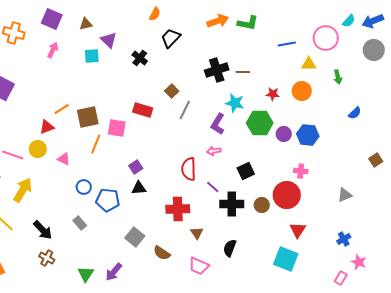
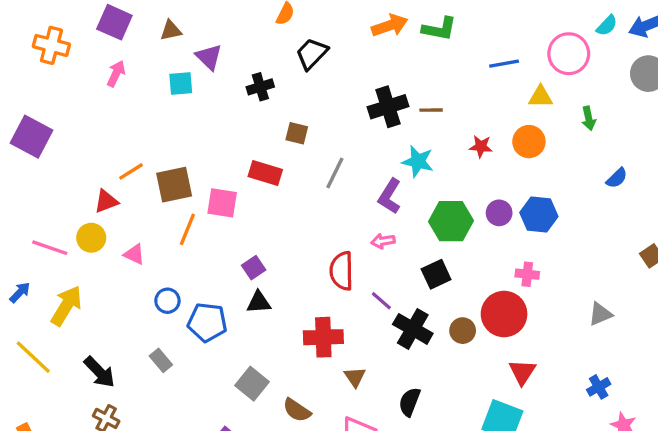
black cross: (140, 58) -> (260, 87), turned 35
brown square: (172, 91) -> (297, 133), moved, turned -32
green hexagon: (260, 123) -> (451, 221), moved
black cross: (232, 204) -> (413, 329), turned 30

